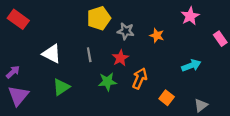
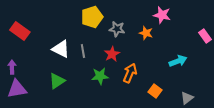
pink star: (190, 16) -> (162, 15), moved, turned -30
red rectangle: (18, 19) -> (20, 31), moved
white triangle: (52, 54) -> (61, 49), moved
purple arrow: (13, 72) -> (12, 67), turned -48
purple triangle: (18, 96) -> (17, 89), turned 40

